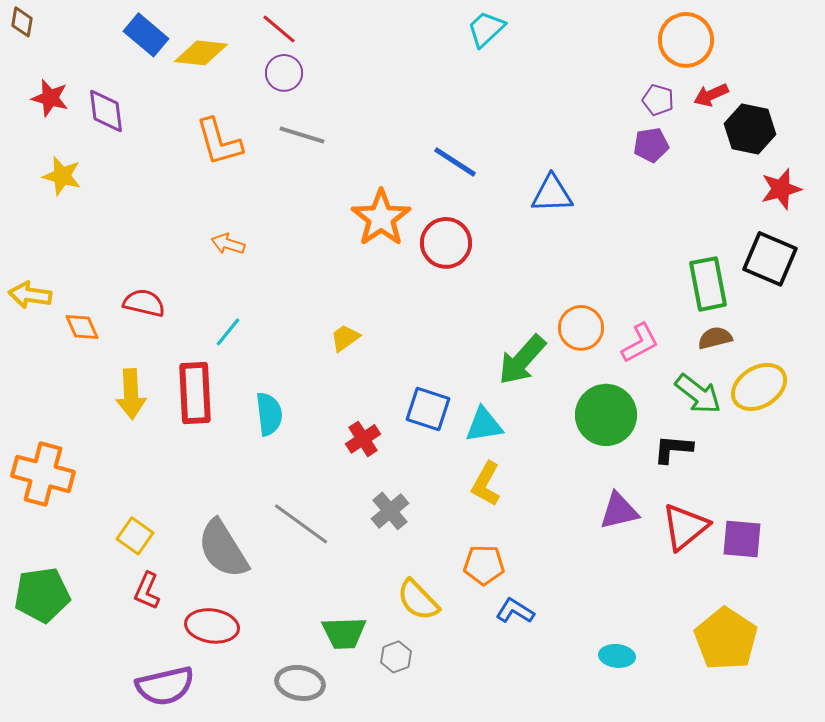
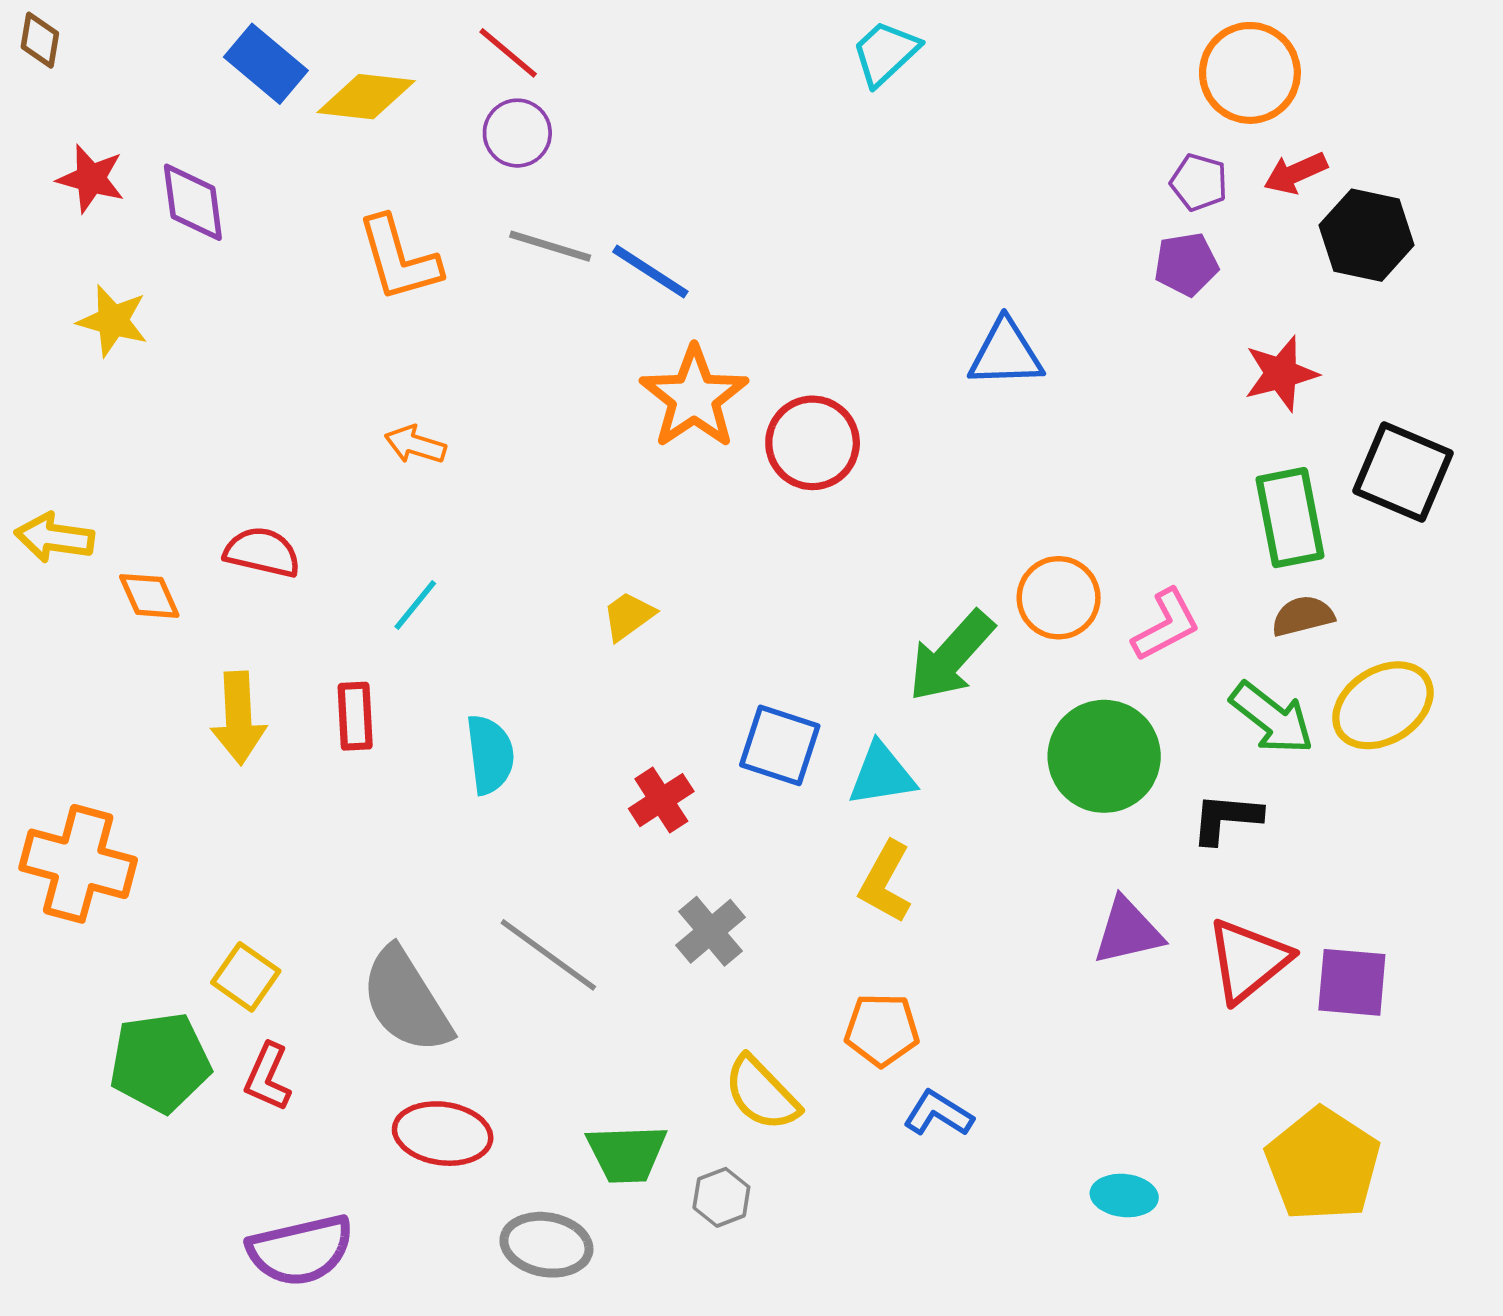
blue line: (455, 162) -> (650, 272), moved
red star: (781, 189) -> (1281, 374), moved
red rectangle: (195, 393) -> (355, 716), size x0.6
green pentagon: (42, 595) -> (160, 1062), moved
red ellipse: (212, 626) -> (443, 1134), moved

